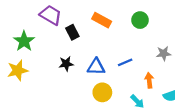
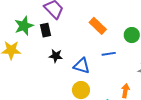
black rectangle: (72, 32) -> (46, 30), moved
blue line: (125, 62) -> (109, 54), moved

